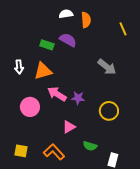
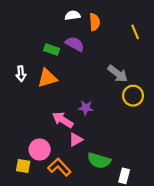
pink arrow: (57, 94) -> (63, 120), moved
pink circle: (30, 107) -> (40, 150), moved
yellow circle: (109, 111) -> (133, 96), moved
green semicircle: (90, 146) -> (99, 161), size x1.5

